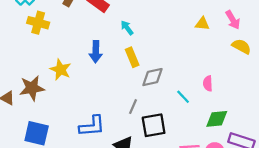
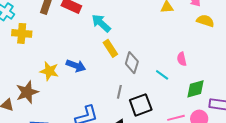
cyan arrow: (127, 28) -> (101, 23), size x1.5
blue arrow: (96, 52) -> (76, 66), moved, turned -60
gray diamond: (153, 77) -> (132, 63), turned -50

